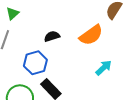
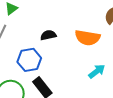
orange semicircle: (91, 35) -> (87, 38), turned 40

